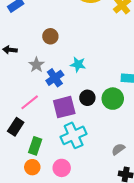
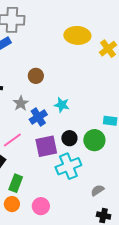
cyan cross: (74, 135) -> (68, 166), moved

